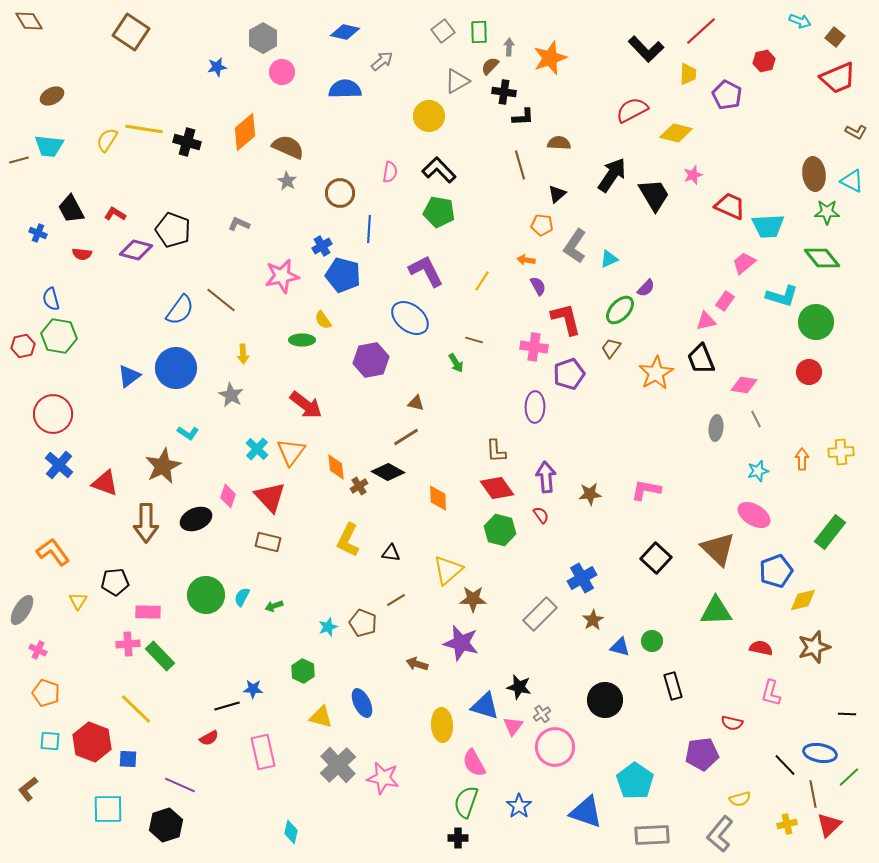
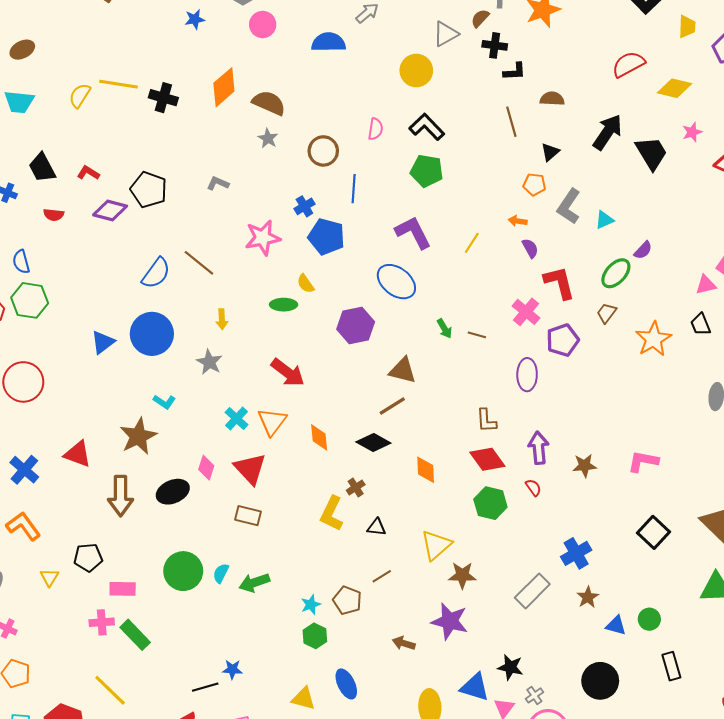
brown line: (474, 340) -> (477, 335), moved
pink cross: (534, 347) -> (526, 312), turned 32
black trapezoid: (701, 359) -> (701, 324), size x0.7
brown triangle: (416, 403) -> (403, 370), size x1.6
blue cross: (59, 465) -> (24, 470), moved
brown cross: (359, 486) -> (356, 487), moved
green arrow: (274, 606) -> (254, 583), size x1.6
green hexagon: (303, 671) -> (315, 636), moved

